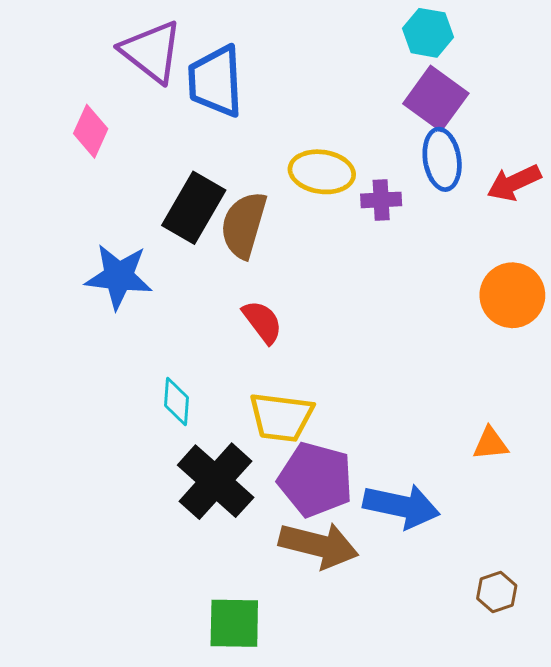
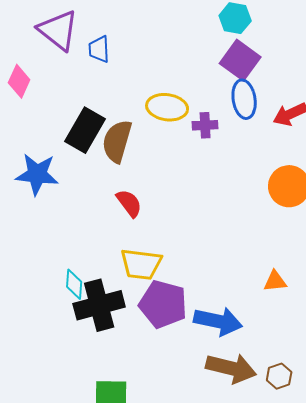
blue trapezoid: (216, 81) -> (99, 49), size x0.6
cyan diamond: (177, 401) -> (74, 284), moved
black cross: (216, 481) -> (99, 305), turned 33
brown arrow: (319, 545) -> (231, 368), moved

